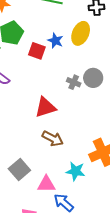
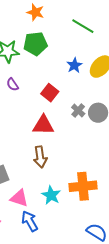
red square: (37, 51) -> (50, 93), moved
brown arrow: (53, 138) -> (40, 157), turned 35

